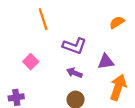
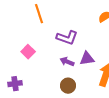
purple triangle: (106, 62) -> (87, 59), moved

